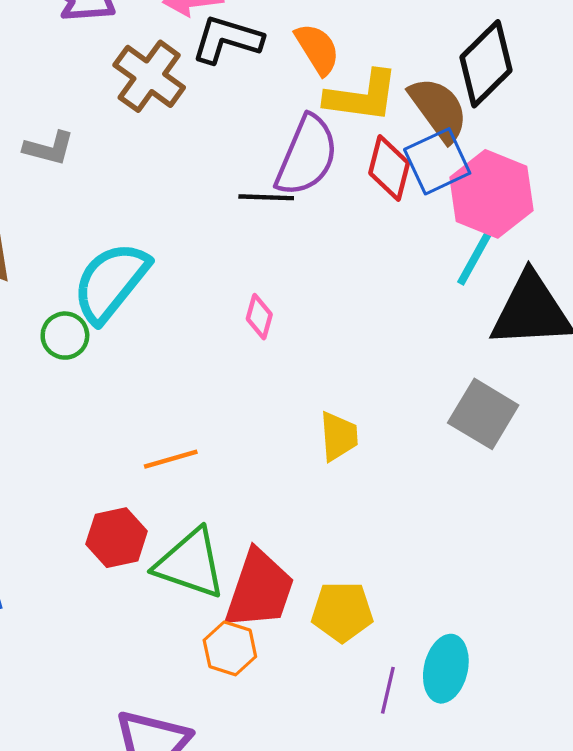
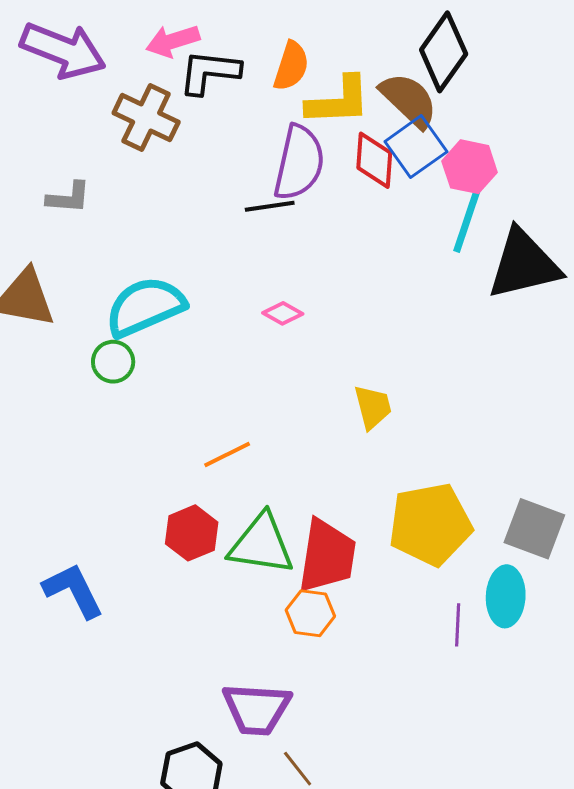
orange semicircle: (317, 49) -> (291, 66), turned 60
pink hexagon: (492, 194) -> (470, 167), size x0.7
cyan semicircle: (111, 282) -> (145, 307), turned 38
pink diamond: (259, 317) -> (283, 313), turned -66
gray square: (483, 414) -> (534, 529), moved
yellow pentagon: (342, 612) -> (430, 524), moved, size x1.5

